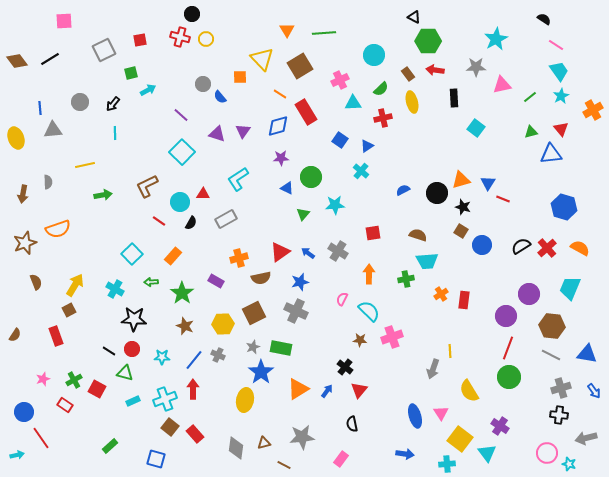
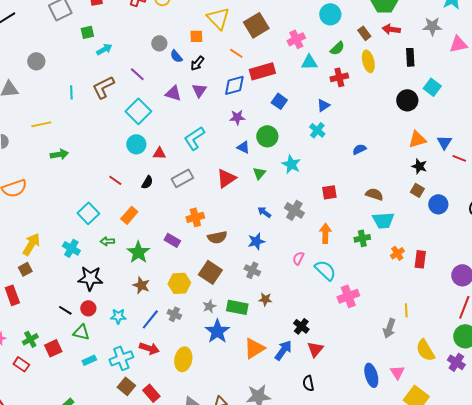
black arrow: (113, 104) -> (197, 63), moved
red rectangle: (306, 112) -> (262, 71), turned -75
blue square: (340, 140) -> (279, 101), moved
brown L-shape: (147, 186) -> (103, 87), moved
black circle: (437, 193) -> (407, 100), moved
cyan circle: (180, 202) -> (136, 144), moved
cyan star: (335, 205) -> (291, 164), turned 30
red triangle: (280, 252) -> (226, 178), moved
gray cross: (296, 311) -> (252, 270), size x0.7
brown square: (254, 313) -> (210, 272), turned -30
brown star: (360, 340) -> (265, 299), moved
red square: (97, 389) -> (53, 348), turned 36
red arrow: (193, 389) -> (149, 348), turned 108
blue arrow: (327, 391) -> (283, 350), size x1.5
yellow ellipse: (245, 400) -> (183, 359), moved
purple cross: (500, 426) -> (456, 362), moved

